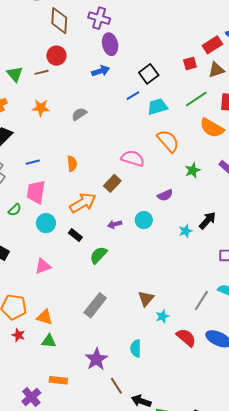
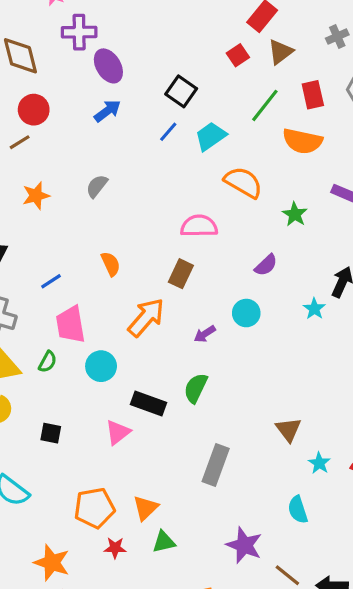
black rectangle: (75, 235) -> (148, 403), moved, size x1.5
cyan star: (162, 316) -> (319, 463), moved
orange triangle: (45, 317) -> (146, 508), turned -42

